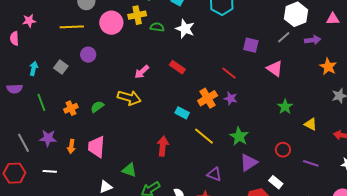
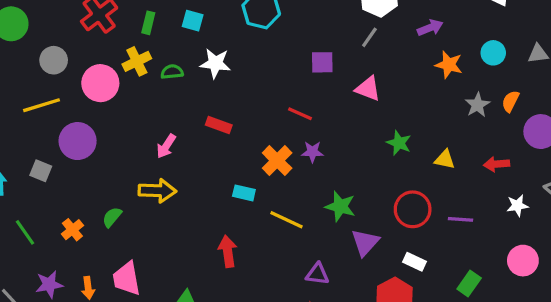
purple arrow: (313, 40) -> (430, 28), moved
purple circle: (88, 55) -> (78, 141), size x1.5
red circle: (283, 150) -> (413, 209), size x1.5

